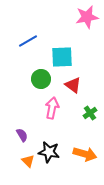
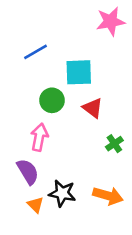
pink arrow: (52, 108) -> (39, 137), moved
purple semicircle: (22, 135) -> (28, 172), size x1.5

